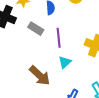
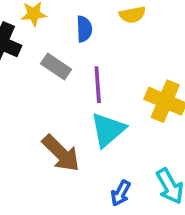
cyan triangle: (65, 62) -> (108, 130), size x1.5

